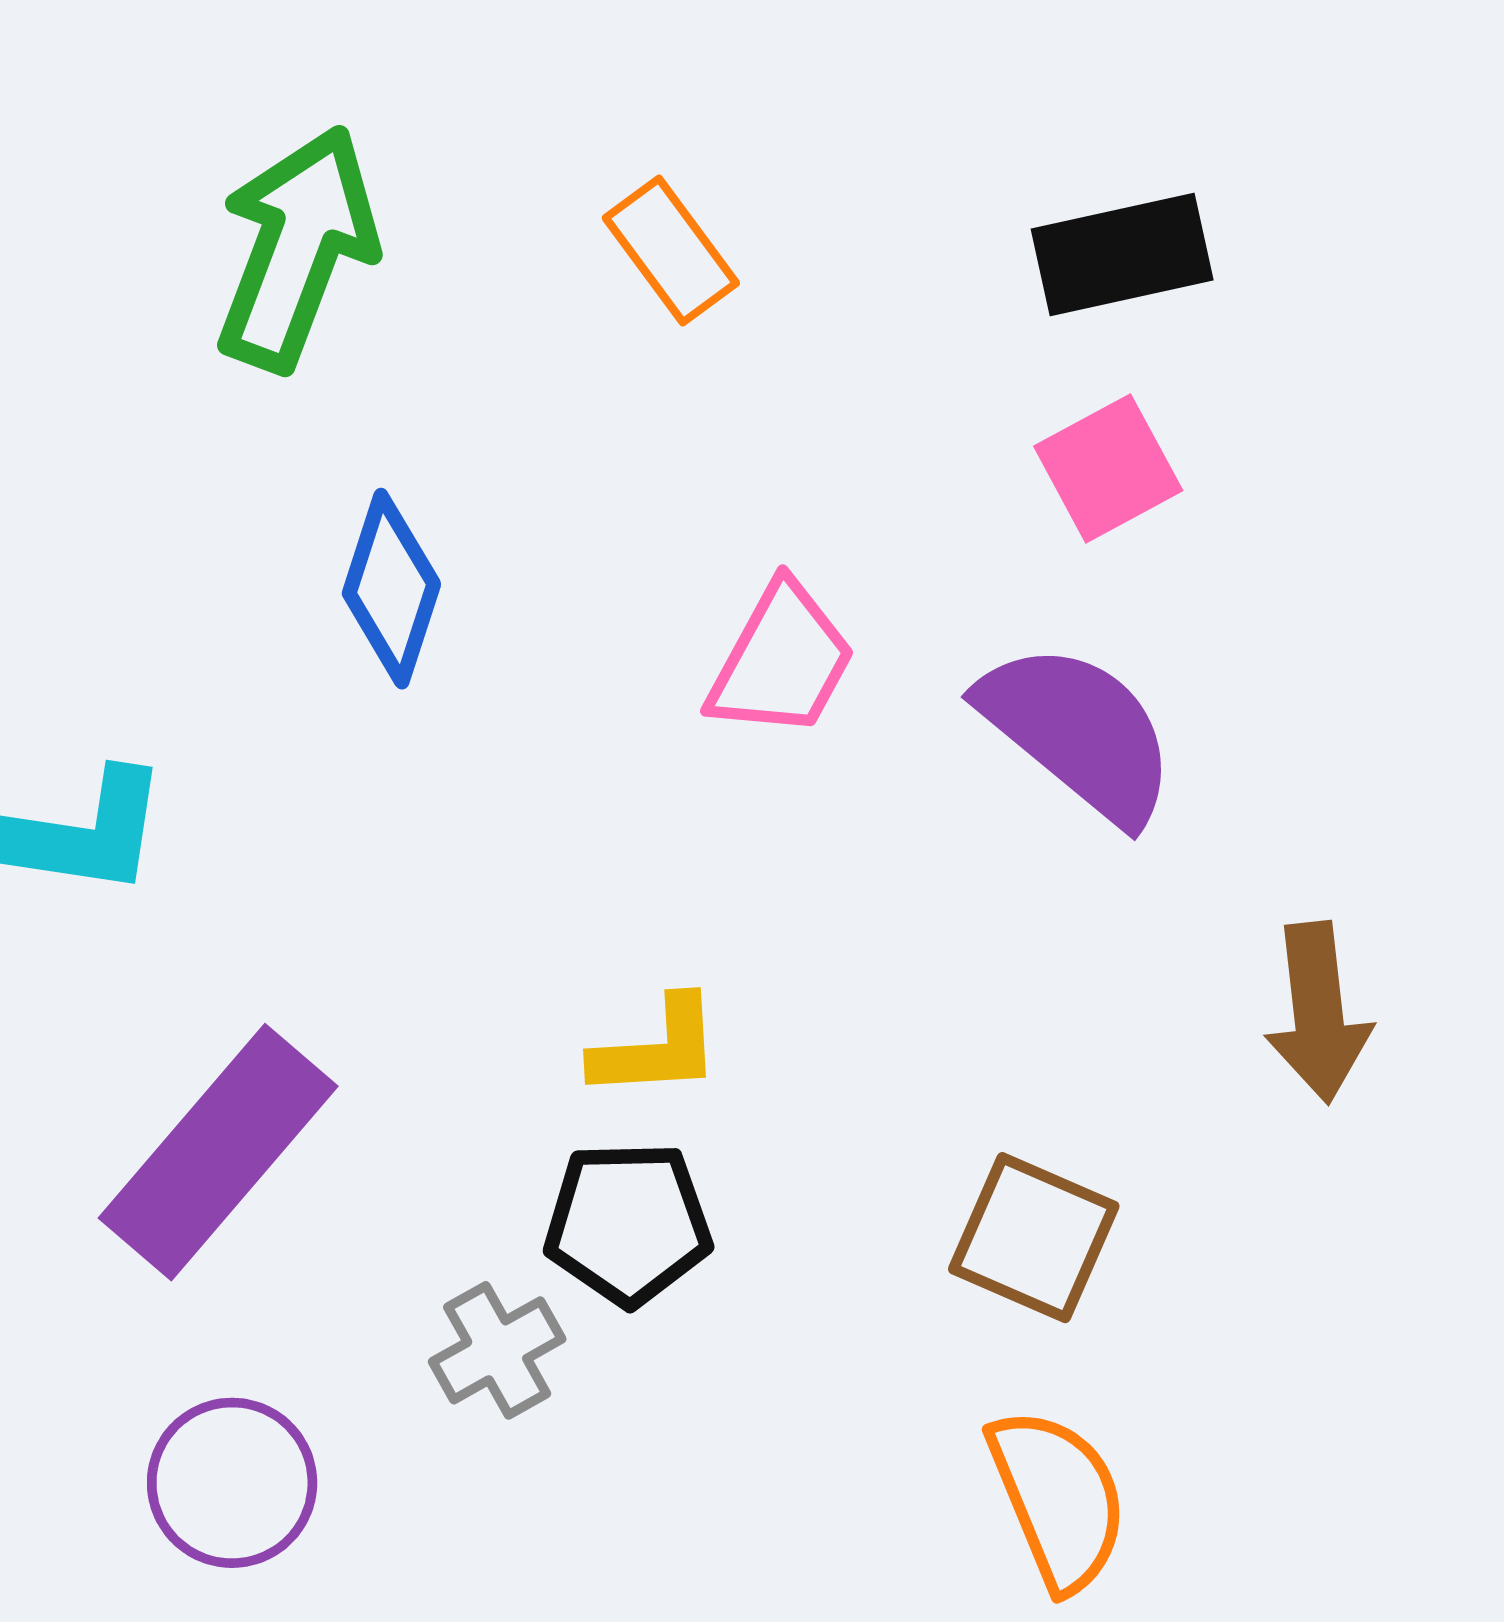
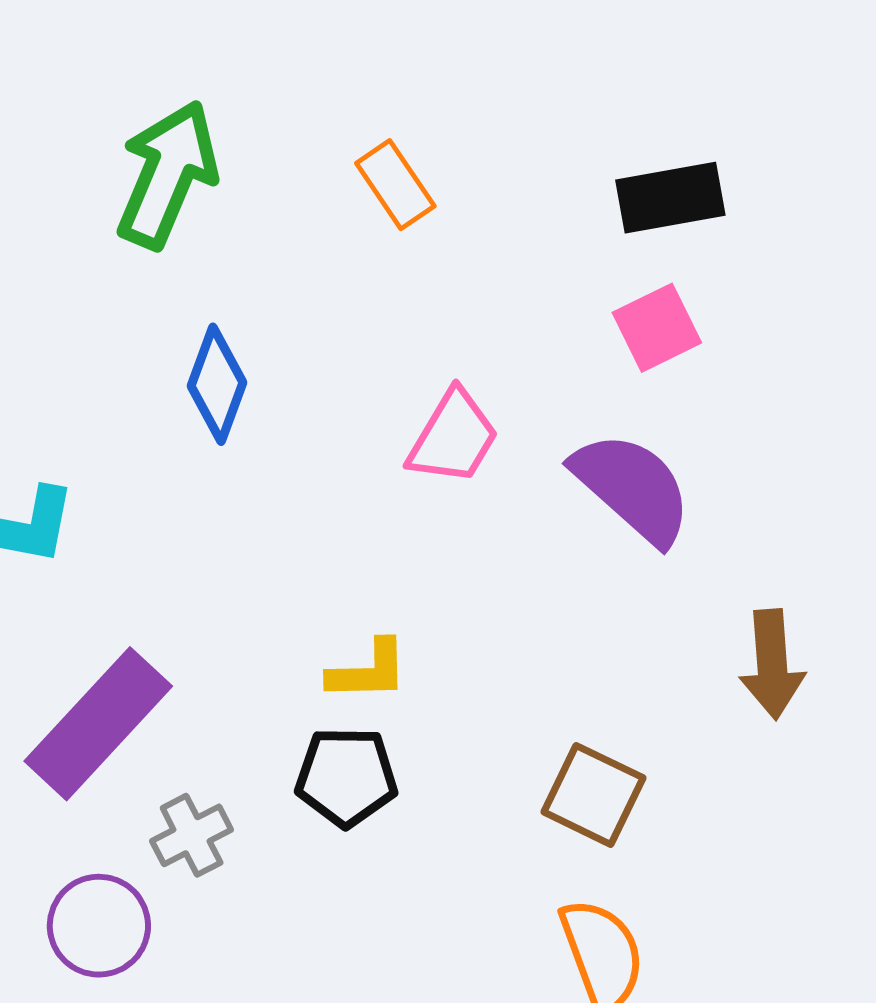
gray cross: (497, 1350) -> (192, 835), moved

